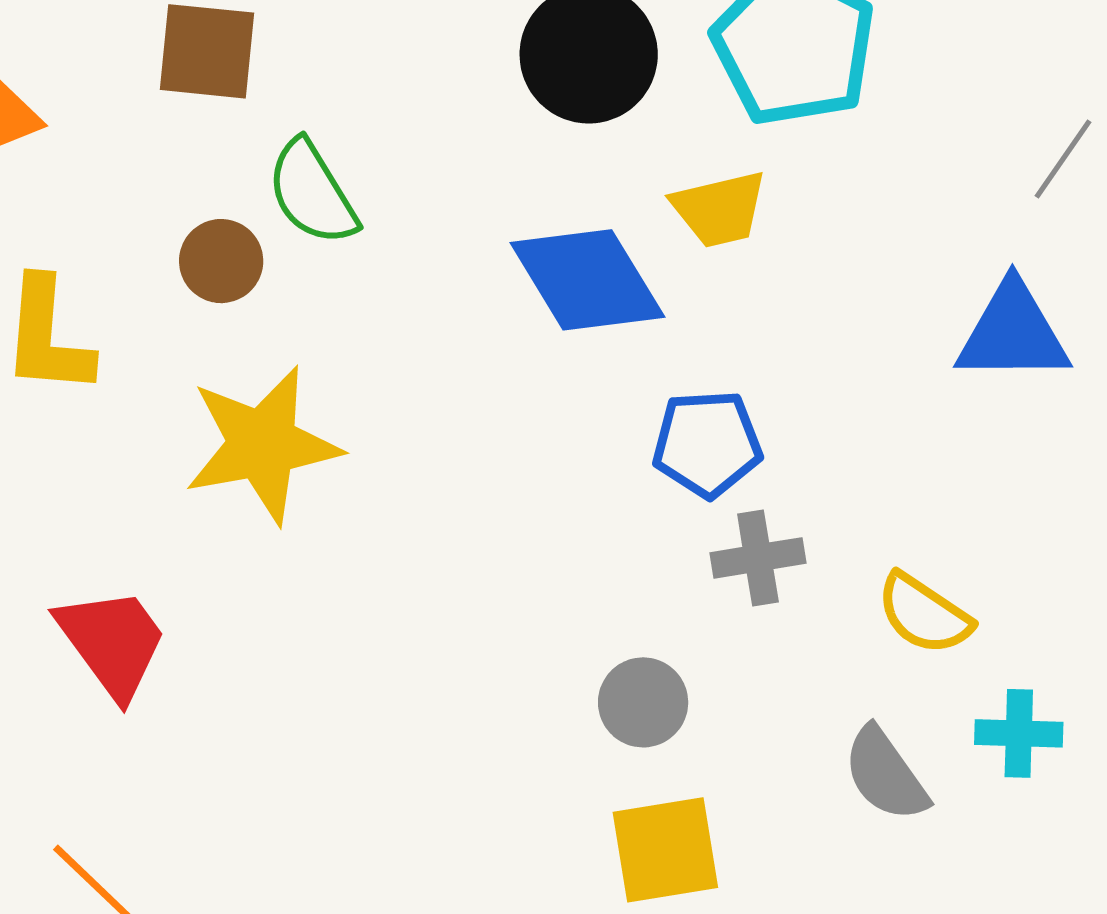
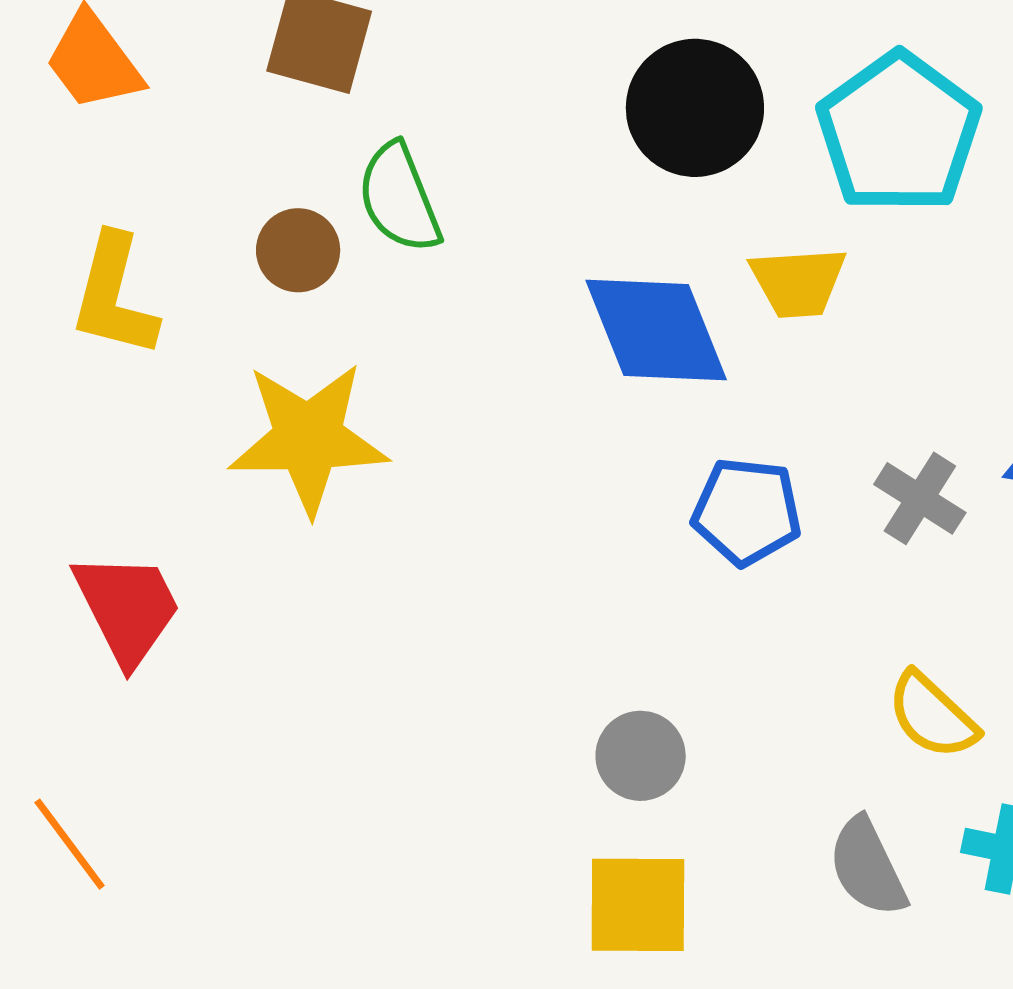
gray cross: (758, 558) -> (920, 498), moved, turned 32

